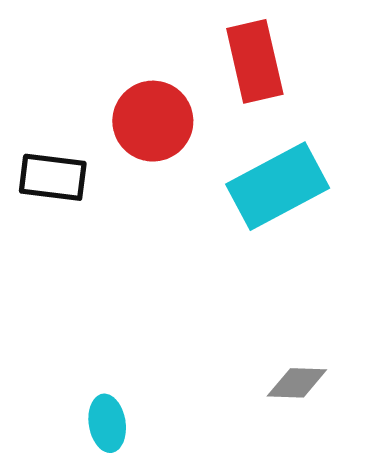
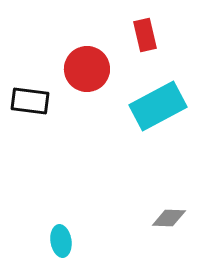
red rectangle: (255, 61) -> (145, 35), size x0.7

